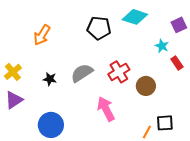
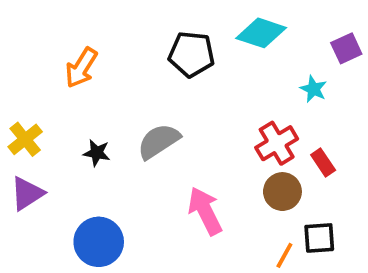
red rectangle: (177, 63) -> (323, 163), moved
red cross: (119, 72) -> (277, 143), moved
brown circle: (146, 86) -> (282, 192), moved

